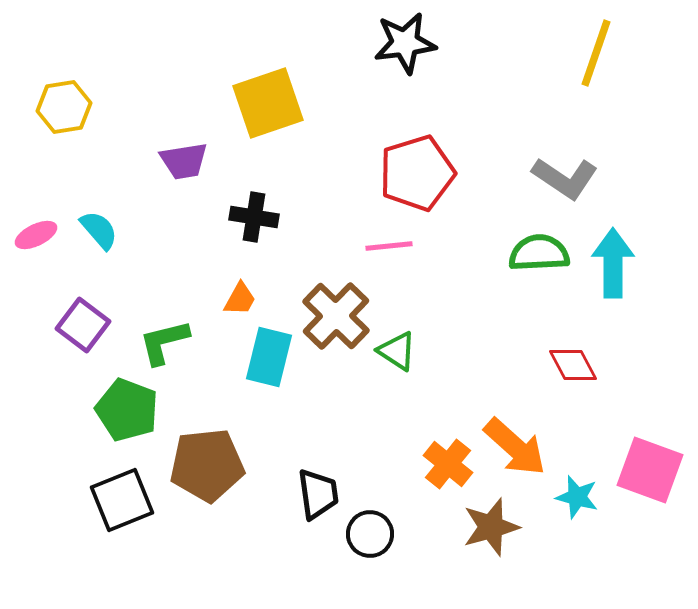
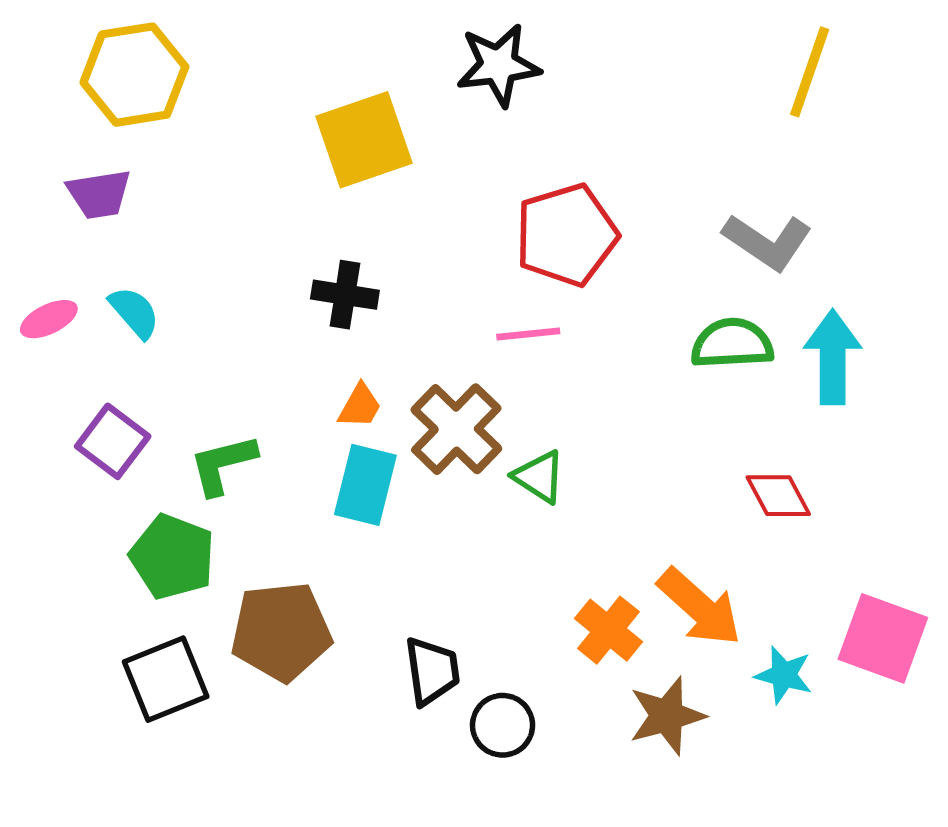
black star: (405, 43) -> (498, 65), moved
yellow hexagon: (64, 107) -> (134, 75), moved, size x1.4
purple trapezoid: (184, 161) -> (99, 194), moved
orange trapezoid: (240, 299) -> (360, 406), moved

